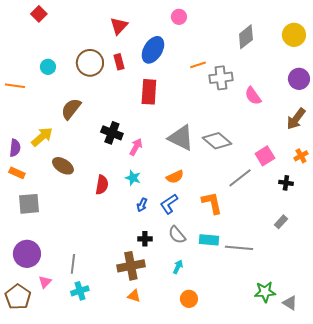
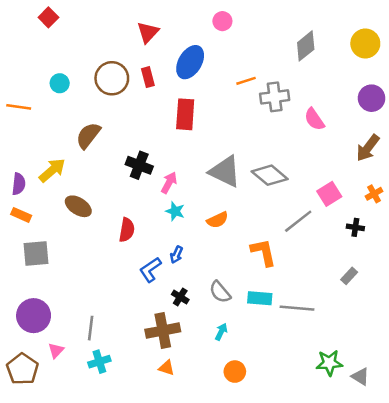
cyan star: (133, 178) -> (175, 211), moved
blue L-shape: (169, 204) -> (150, 270), moved
black cross: (145, 239) -> (180, 297), turned 32

